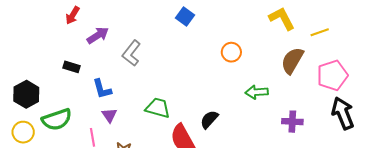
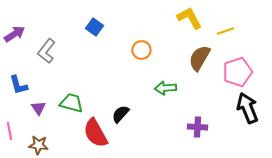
blue square: (185, 16) -> (94, 27), moved
purple triangle: (109, 115) -> (38, 108), moved
purple cross: (292, 122) -> (197, 127), moved

